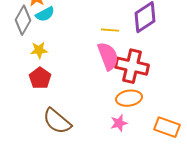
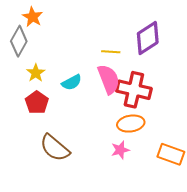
cyan semicircle: (45, 14) -> (72, 82), moved
yellow star: (39, 50) -> (36, 73), turned -30

